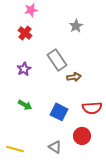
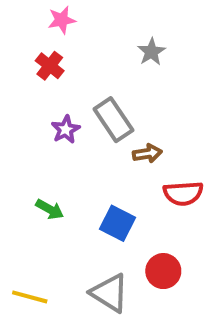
purple star: (24, 69) -> (66, 130), moved
red semicircle: (92, 108) -> (183, 193), moved
gray triangle: (55, 147) -> (109, 293), size x1.5

